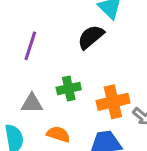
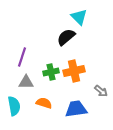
purple line: (30, 46) -> (22, 57), moved
orange cross: (113, 102) -> (74, 71), moved

